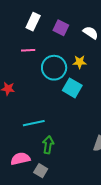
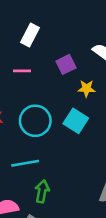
purple square: (61, 28) -> (66, 64), moved, turned 35
cyan circle: (54, 68) -> (35, 121), moved

